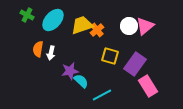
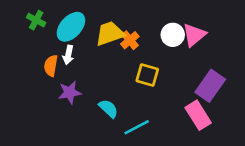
white arrow: (51, 53) -> (68, 55), moved
purple rectangle: (135, 64) -> (210, 86), moved
purple star: (70, 71) -> (70, 92), moved

